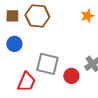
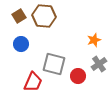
brown square: (12, 16) -> (19, 16), turned -32
orange star: (87, 16) -> (94, 40), moved

